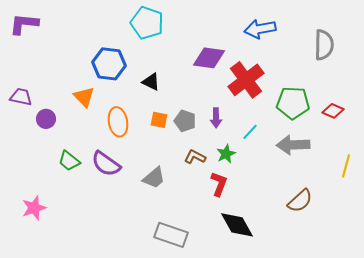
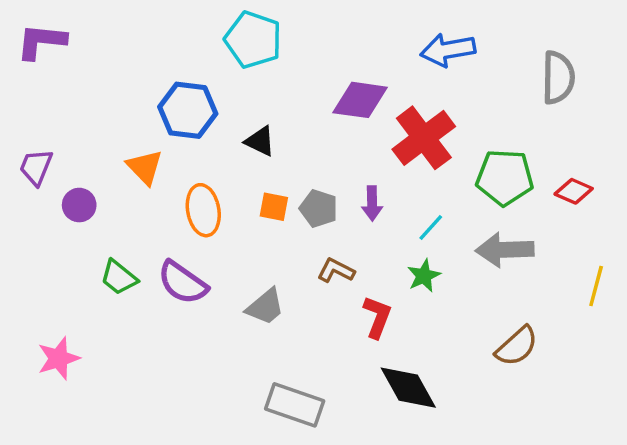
purple trapezoid: (21, 97) -> (36, 167), turned -80
green star: (226, 154) -> (424, 276), moved

